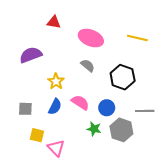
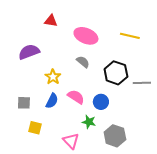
gray line: (145, 111) -> (142, 83), moved
gray hexagon: (121, 130) -> (115, 136), moved
pink triangle: (56, 148) -> (71, 141), moved

